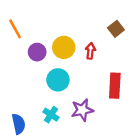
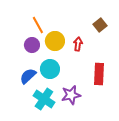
orange line: (15, 29) -> (38, 25), moved
cyan cross: (51, 115) -> (44, 99), size x1.5
blue semicircle: (19, 124) -> (28, 76), moved, turned -120

